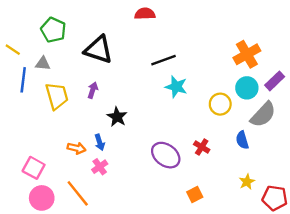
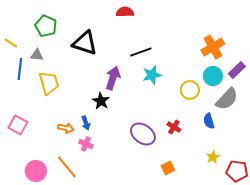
cyan star: (176, 87) -> (152, 75), turned -30
purple arrow: (93, 90) -> (113, 78), moved, size x1.6
pink cross: (100, 167) -> (86, 144), turned -32
pink square: (34, 168) -> (18, 125), moved

